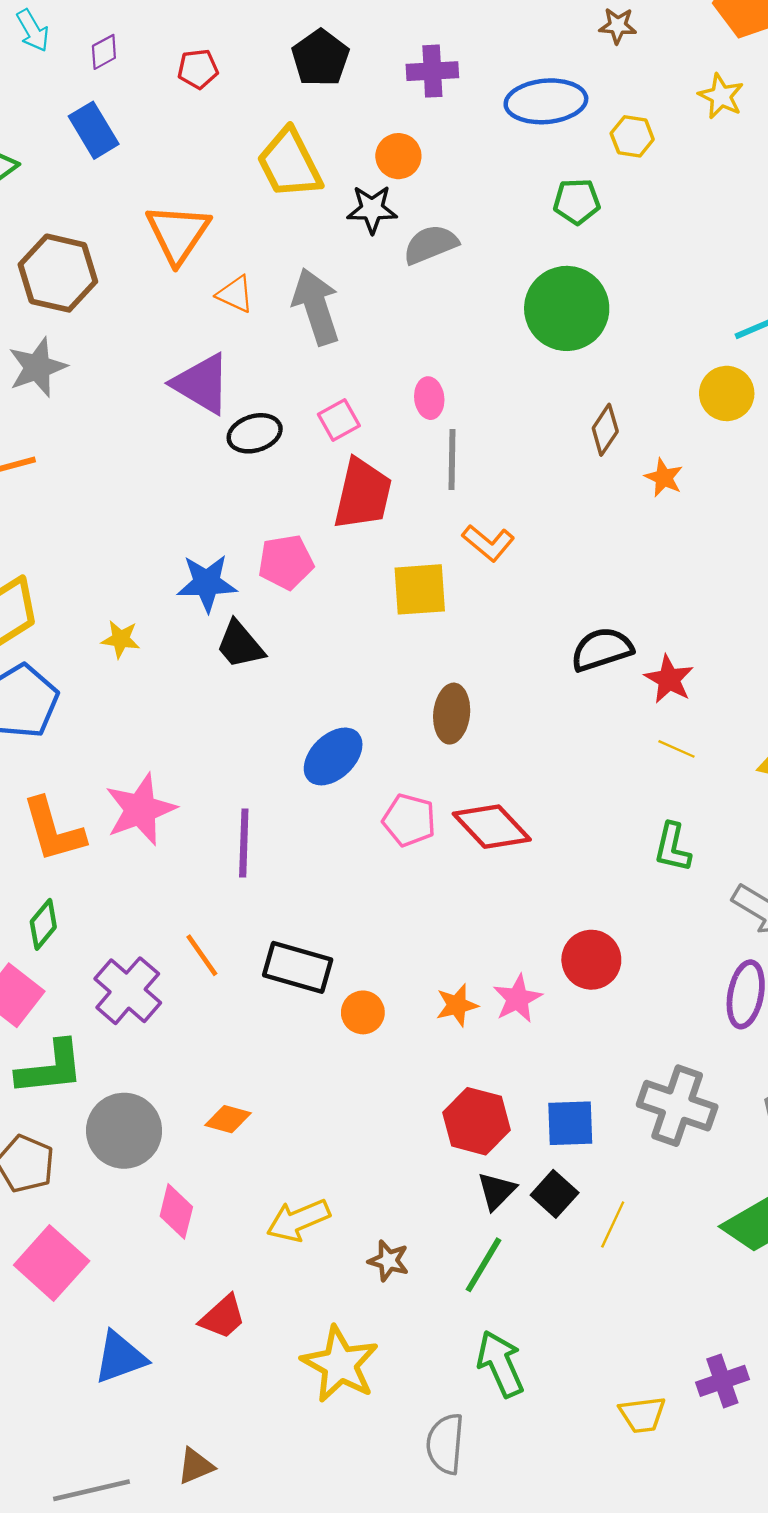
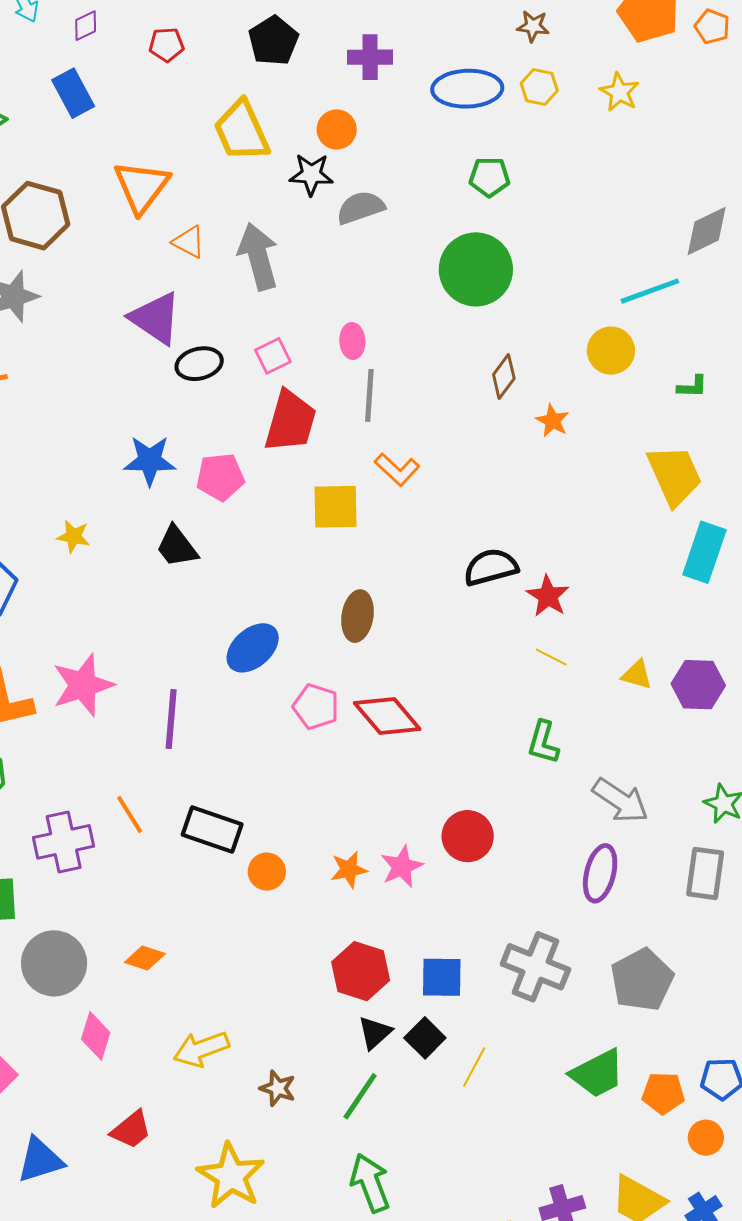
yellow hexagon: (632, 136) -> (539, 87), moved
blue star: (207, 583) -> (150, 461), moved
purple cross: (128, 991) -> (64, 842), turned 34

